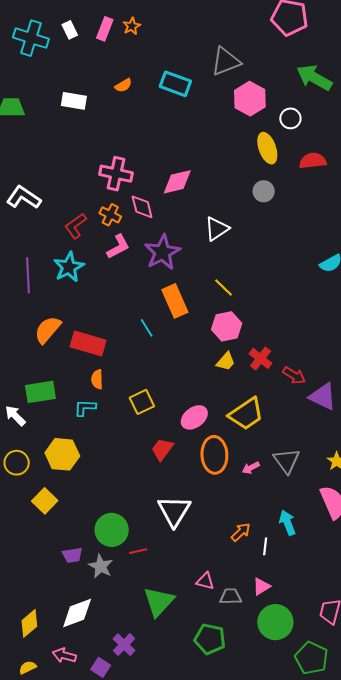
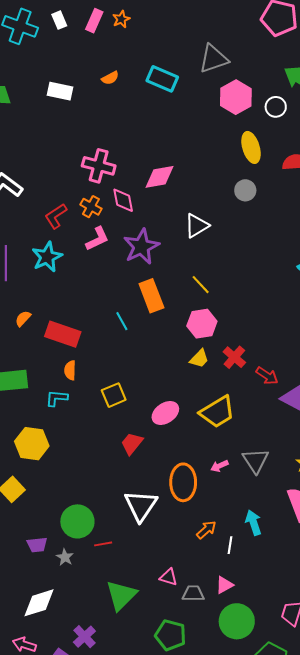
white circle: (290, 118) -> (276, 107), moved
orange semicircle: (48, 330) -> (23, 318), size x0.6
orange ellipse: (214, 455) -> (183, 482), moved
gray star: (101, 566) -> (65, 557), size x0.7

